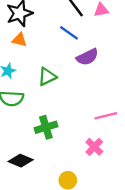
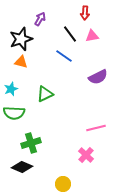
purple semicircle: (87, 57) -> (98, 77), moved
green cross: (46, 127) -> (31, 143), moved

